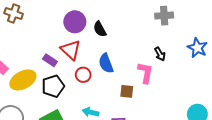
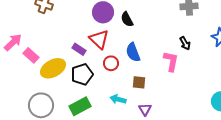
brown square: (127, 91) -> (139, 82), moved

